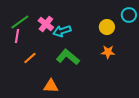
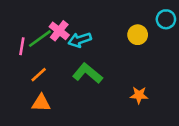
green line: (20, 22) -> (40, 39), moved
orange star: (108, 52) -> (139, 95), moved
orange triangle: (51, 86) -> (41, 103), moved

